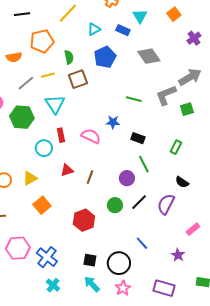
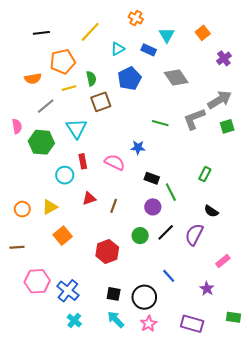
yellow line: (48, 75) -> (69, 88), moved
green square: (187, 109) -> (227, 126), moved
black rectangle: (138, 138) -> (152, 178), moved

